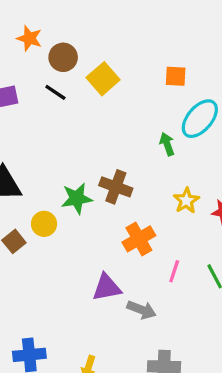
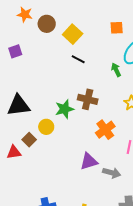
black line: (55, 92) -> (78, 59), moved

